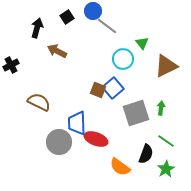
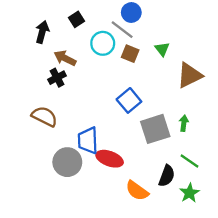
blue circle: (93, 11) -> (131, 13), moved
cyan circle: (123, 59) -> (103, 43), moved
black cross: (11, 65) -> (57, 78), moved
brown square: (98, 90) -> (130, 54), moved

